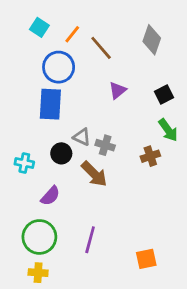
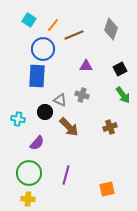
brown line: (101, 48) -> (74, 35), turned -72
purple triangle: (117, 90) -> (86, 66), turned 40
gray cross: (105, 145) -> (82, 95), moved
brown cross: (150, 156) -> (110, 127), moved

